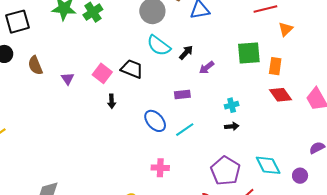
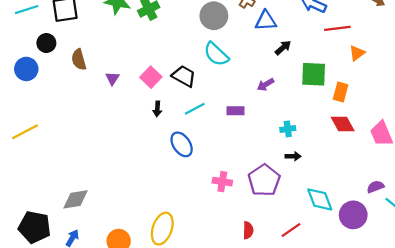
black arrow: (186, 52) -> (283, 48), moved
blue ellipse: (155, 121) -> (182, 144), moved
black arrow: (232, 126) -> (293, 156), moved
cyan line: (185, 130) -> (195, 109), moved
pink cross: (160, 168) -> (222, 182), moved
purple pentagon: (225, 171) -> (264, 180), moved
purple circle: (300, 176) -> (353, 215), size x1.6

